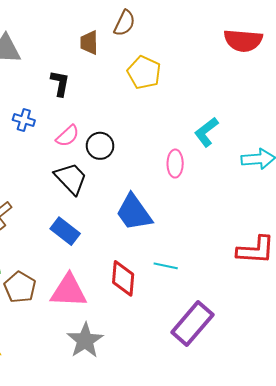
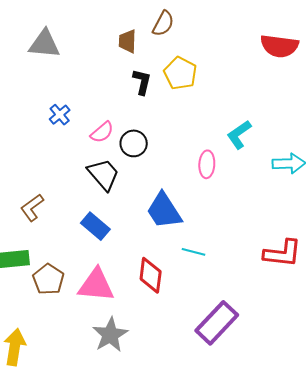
black L-shape: (60, 83) -> (142, 82), moved
blue cross: (24, 120) -> (60, 115), turned 30
cyan line: (166, 266) -> (193, 252), moved

